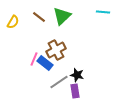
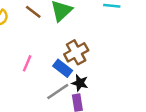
brown cross: (56, 50) -> (76, 52), moved
blue rectangle: (45, 63) -> (63, 68), moved

